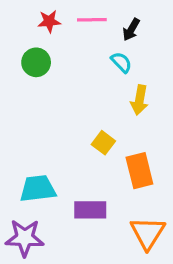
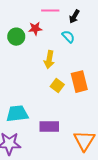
red star: (49, 21) -> (35, 29), moved
yellow arrow: (139, 100) -> (49, 60), moved
orange rectangle: (139, 171) -> (79, 82), moved

